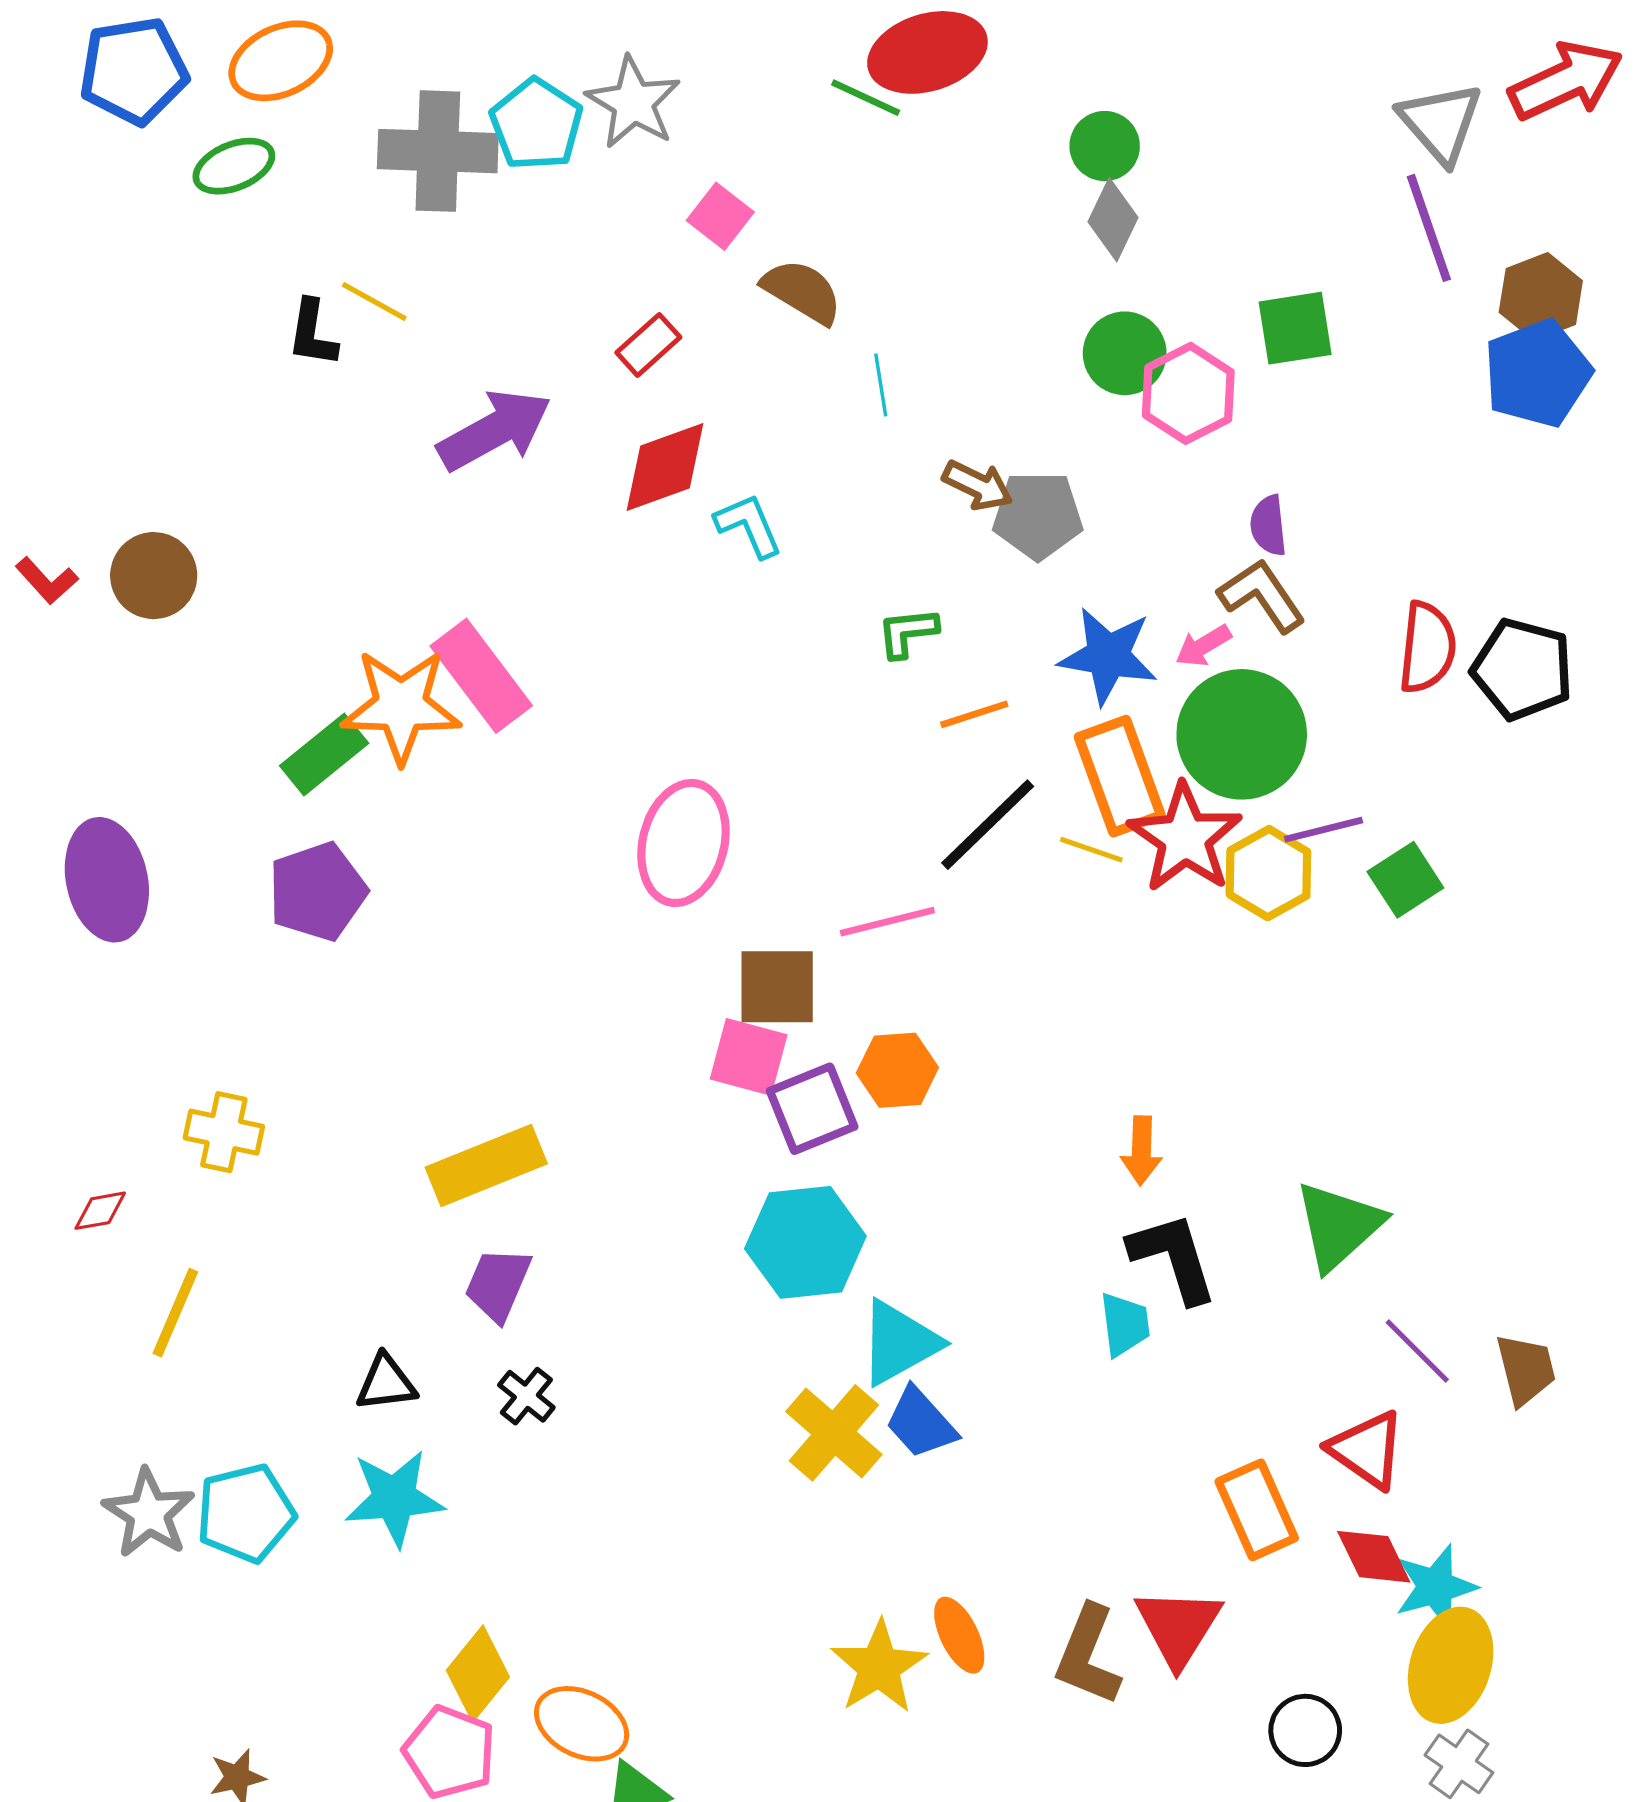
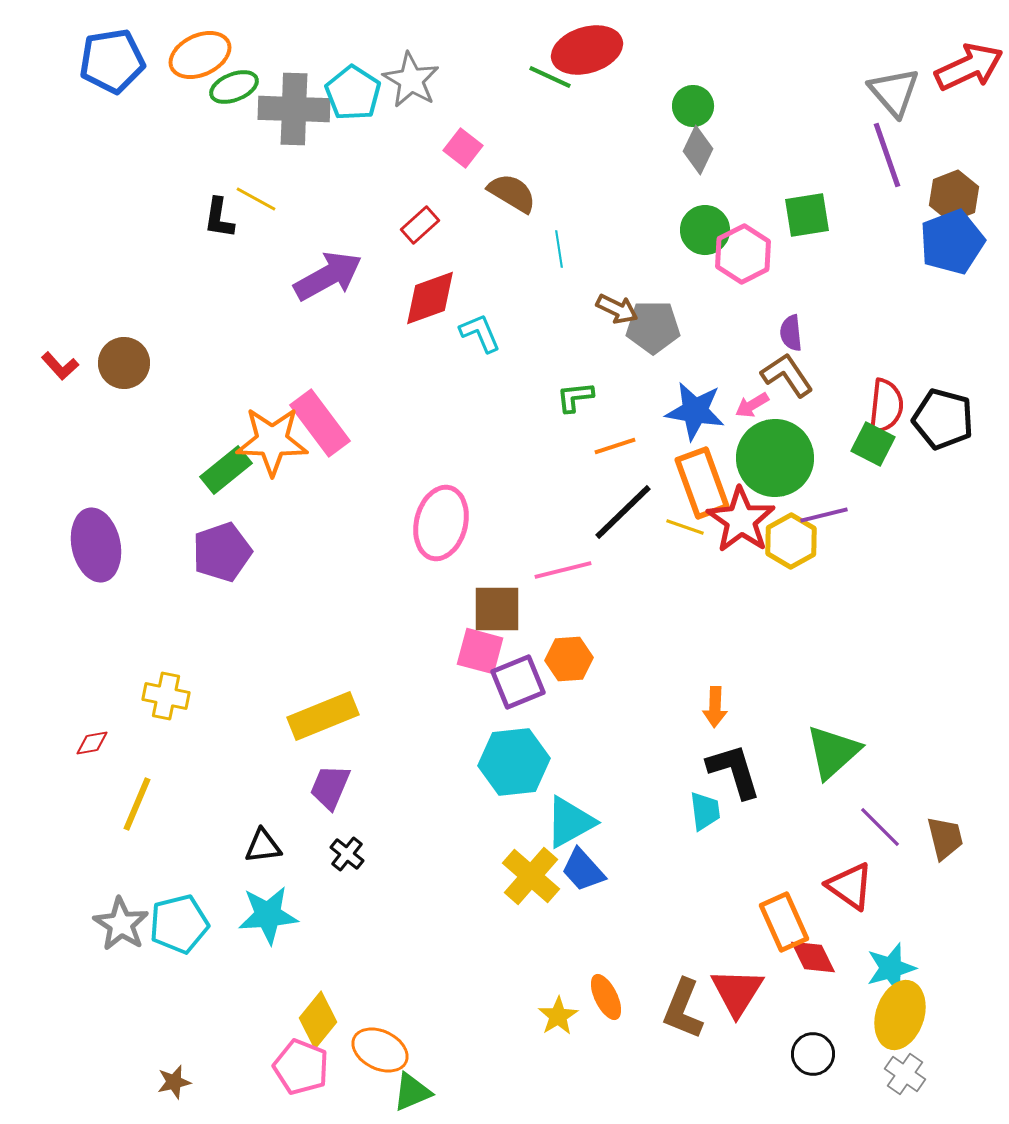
green ellipse: (234, 166) -> (234, 87), moved
green square: (1405, 880) -> (873, 444), moved, turned -30
red diamond: (1374, 1557) -> (813, 957), moved
yellow star: (879, 1667) -> (558, 1016), size x0.7

